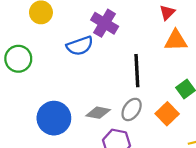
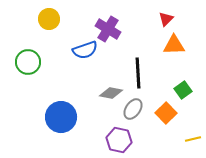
gray diamond: (98, 113) -> (111, 93), moved

